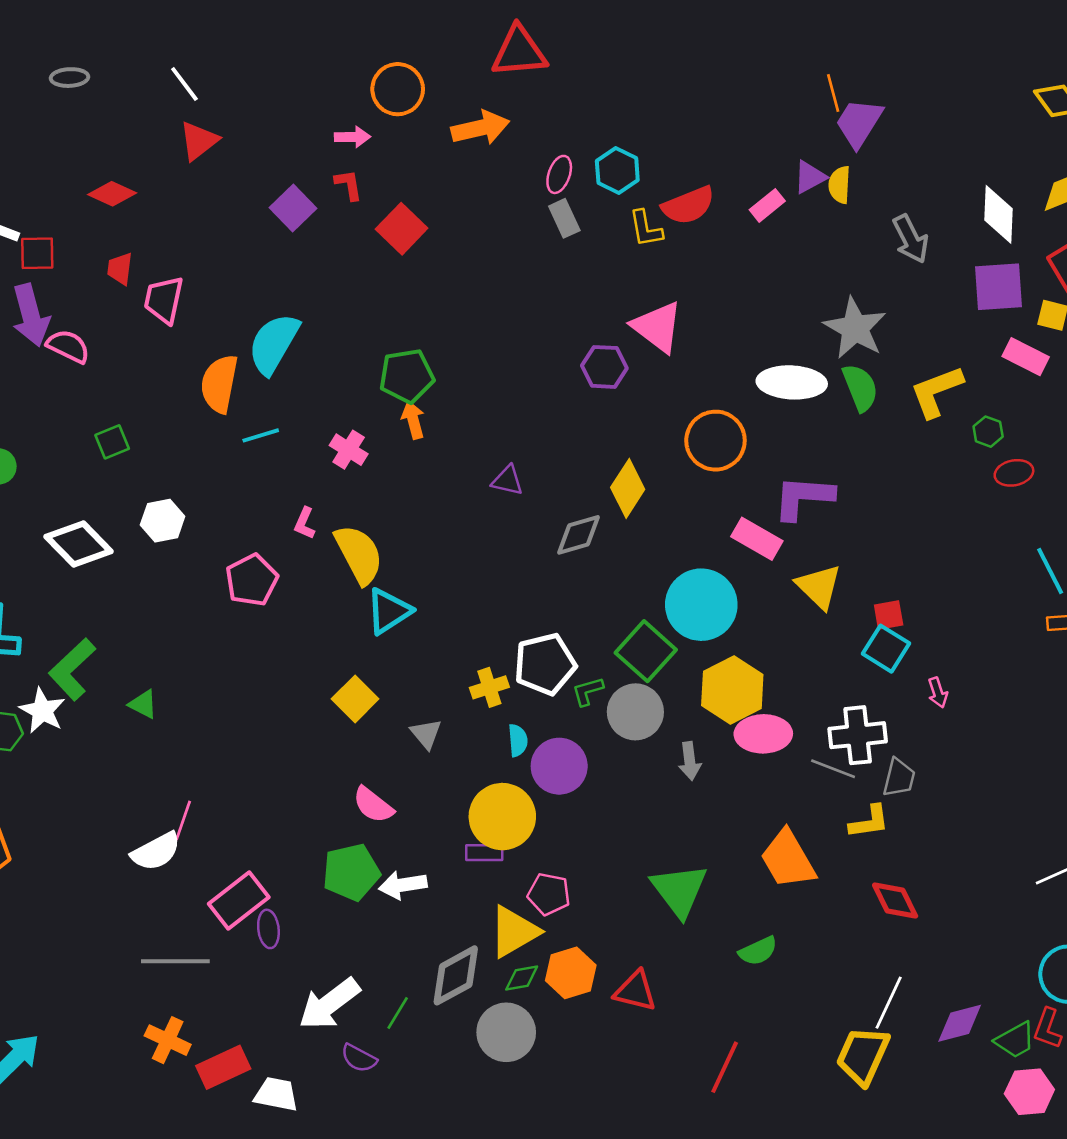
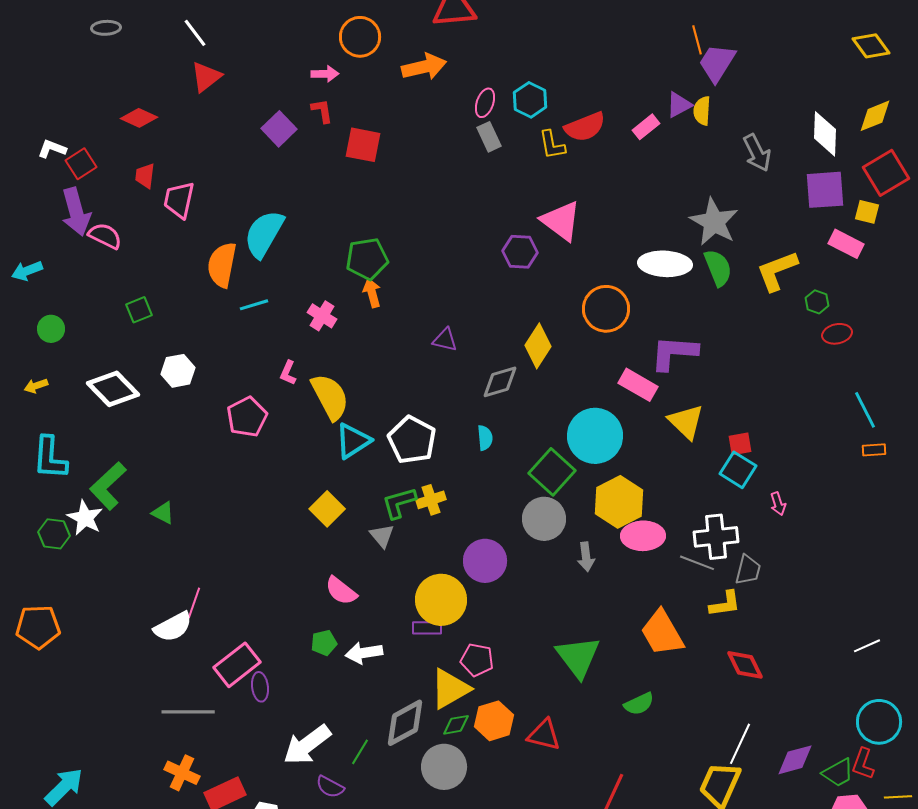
red square: (402, 229) -> (363, 145), turned -33
red square: (37, 253) -> (81, 164), turned -32
white pentagon: (545, 664) -> (412, 440), moved, turned -30
green L-shape: (588, 691) -> (399, 503), moved, size x1.4
cyan semicircle: (518, 740) -> (485, 438), moved
green pentagon: (351, 872) -> (324, 643), size x0.6

